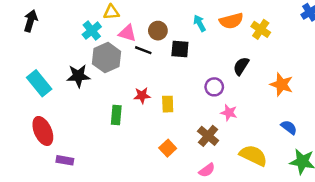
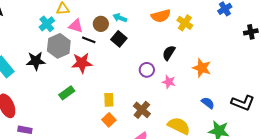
cyan arrow: (200, 23) -> (120, 18), moved, turned -40
black square: (180, 49) -> (119, 39), turned 35
red star: (142, 95) -> (82, 63), moved, size x1.5
yellow rectangle: (168, 104) -> (109, 100), moved
pink star: (229, 113) -> (169, 82), moved
green rectangle: (116, 115) -> (67, 93), turned 49

